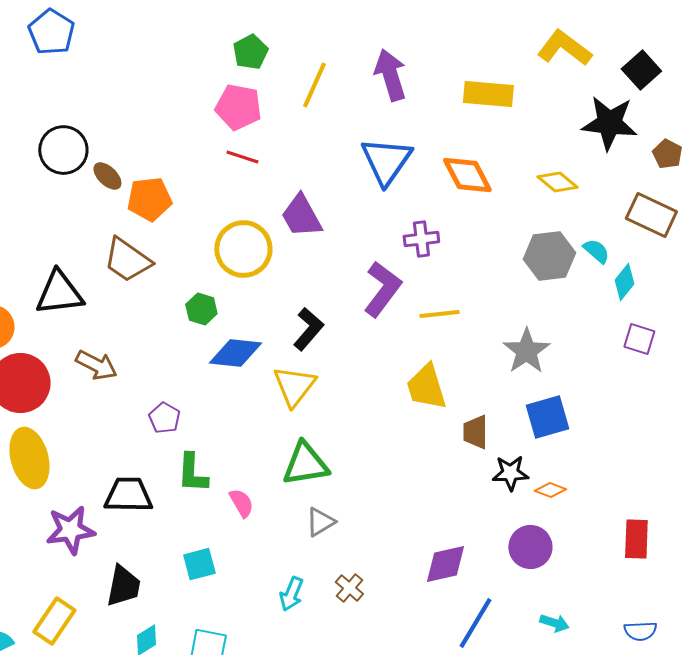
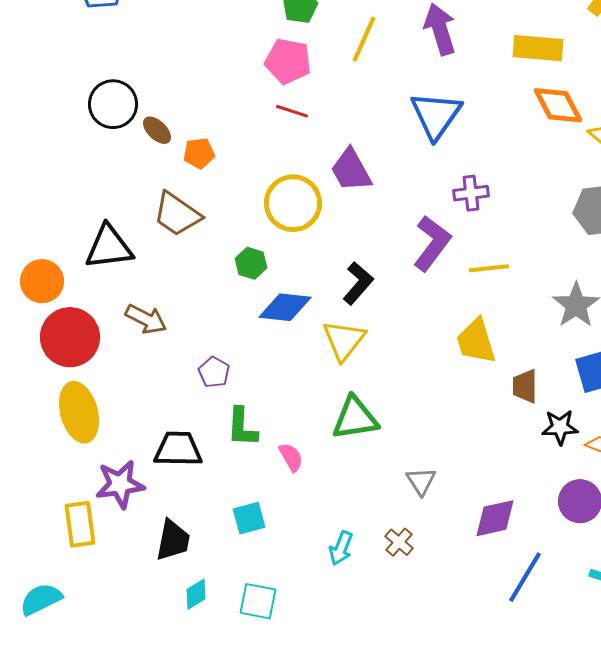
orange diamond: (467, 175) -> (558, 105), moved
orange pentagon: (149, 199) -> (199, 153), size x0.7
gray triangle: (320, 522) -> (421, 481), moved, turned -32
yellow rectangle: (54, 621) -> (80, 524), moved, turned -42

